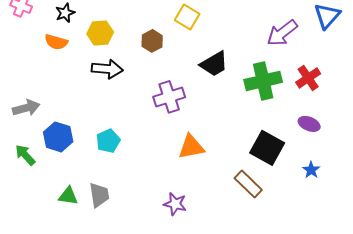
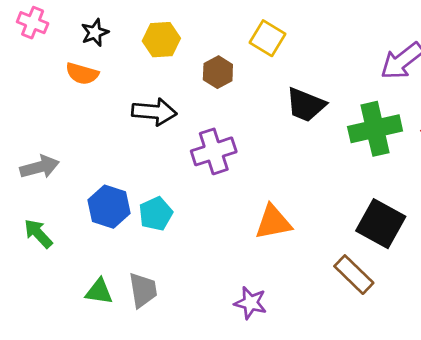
yellow hexagon: (100, 33) -> (161, 40), moved
black trapezoid: (214, 64) -> (306, 105), turned 52
purple cross: (169, 97) -> (214, 151), moved
blue hexagon: (58, 137) -> (109, 207), moved

